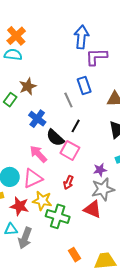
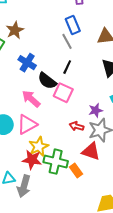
gray line: (68, 100) -> (67, 41), moved
red arrow: (68, 182) -> (76, 126), moved, turned 88
yellow star: (42, 201) -> (39, 146), turned -30
red star: (19, 206) -> (32, 160), moved
orange rectangle: (75, 255) -> (76, 170), moved

